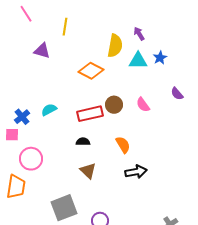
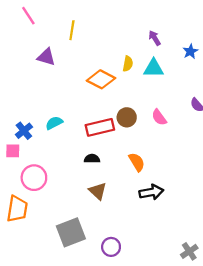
yellow semicircle: (115, 46) -> (128, 64), moved, size x0.6
blue star: (160, 58) -> (190, 51), moved

